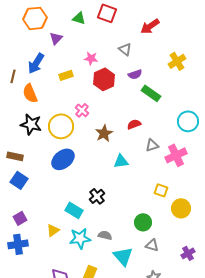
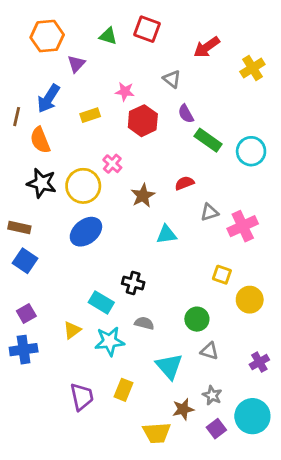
yellow cross: (177, 61) -> (252, 68), moved
purple semicircle: (135, 74) -> (186, 114), turned 80
cyan circle: (188, 121) -> (251, 151), moved
black cross: (97, 196) -> (133, 283), turned -35
gray semicircle: (105, 235) -> (144, 323), moved

